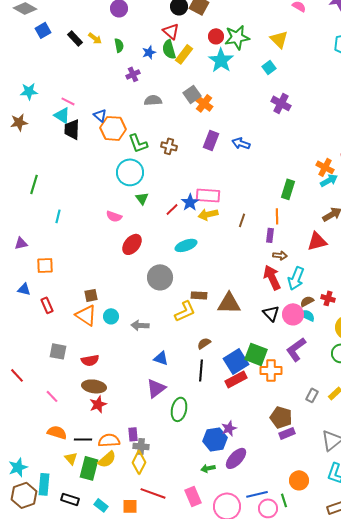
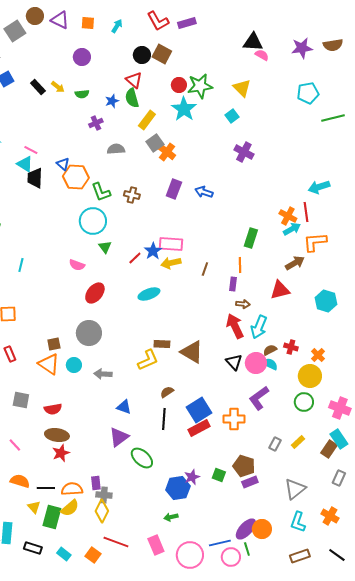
green semicircle: (119, 45) -> (82, 94), turned 96
yellow rectangle: (184, 54) -> (147, 120), moved
gray circle: (160, 277) -> (89, 333), moved
brown triangle: (229, 303) -> (192, 352), turned 30
green square: (256, 354) -> (219, 475), moved, size x0.6
green ellipse: (179, 409) -> (142, 458), turned -60
purple ellipse: (236, 458) -> (246, 529), moved
orange square: (130, 506) -> (93, 555), turned 35

